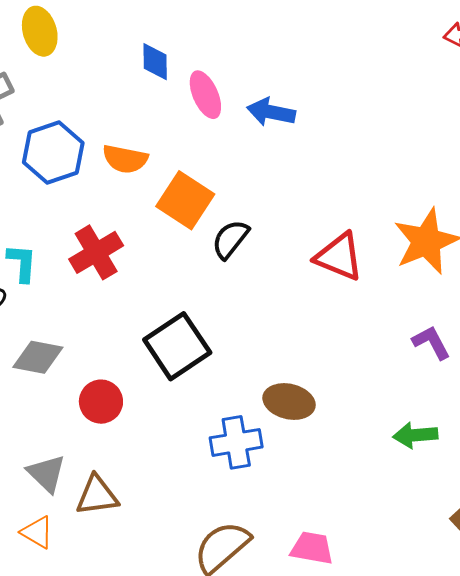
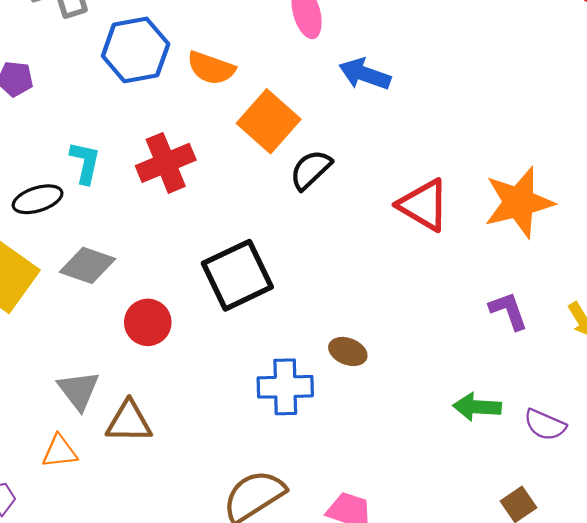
blue arrow: (271, 112) -> (365, 74), moved
brown ellipse: (289, 402) -> (348, 351), size x0.7
orange triangle: (37, 532) -> (60, 452), turned -45

